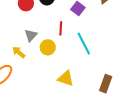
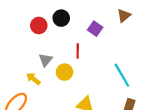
cyan line: (84, 43) -> (122, 75), moved

